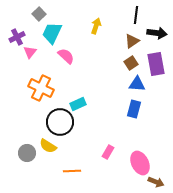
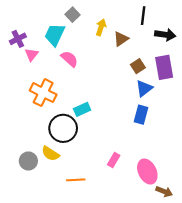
gray square: (39, 14) -> (73, 15), moved
brown triangle: (132, 41) -> (121, 39), moved
blue triangle: (137, 84) -> (144, 88), turned -42

